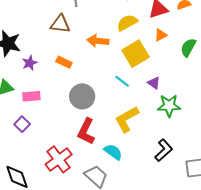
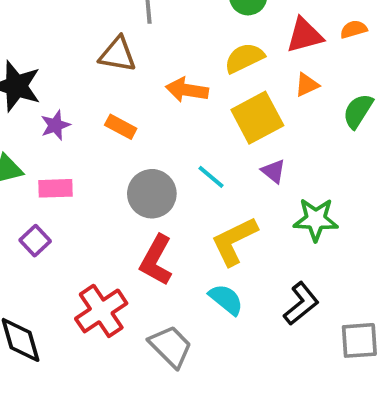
cyan line: (122, 81) -> (211, 177), moved
purple triangle: (154, 83) -> (273, 171), moved
cyan semicircle: (113, 152) -> (226, 299), moved

